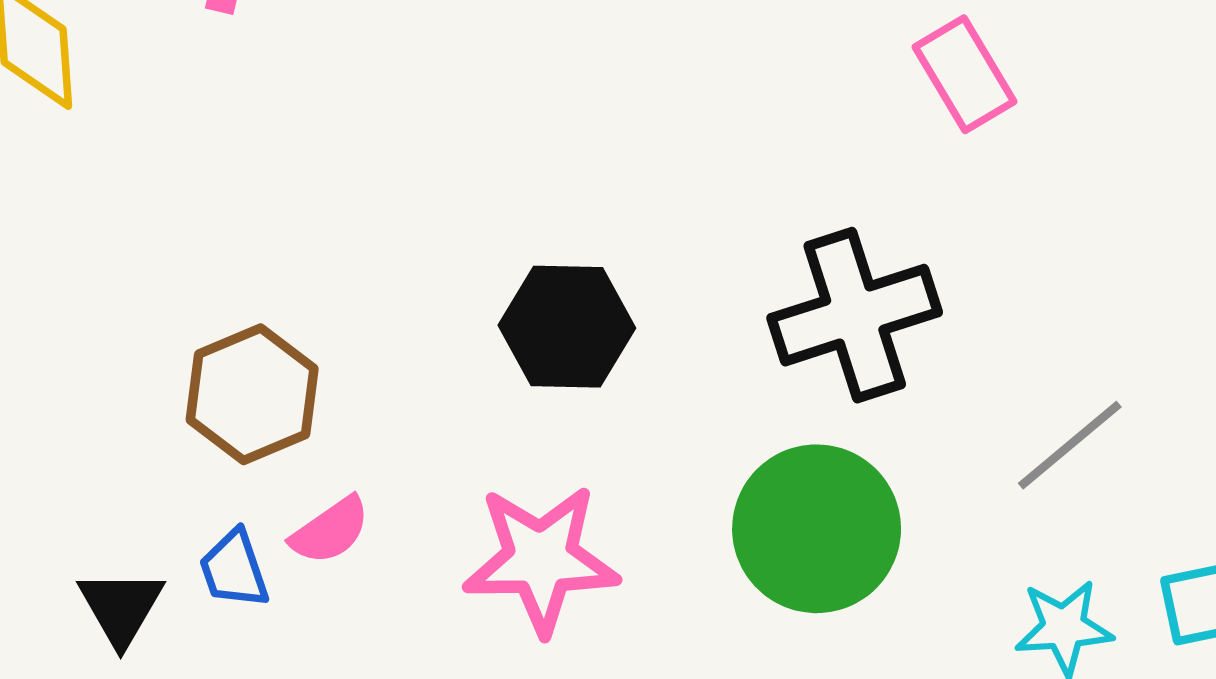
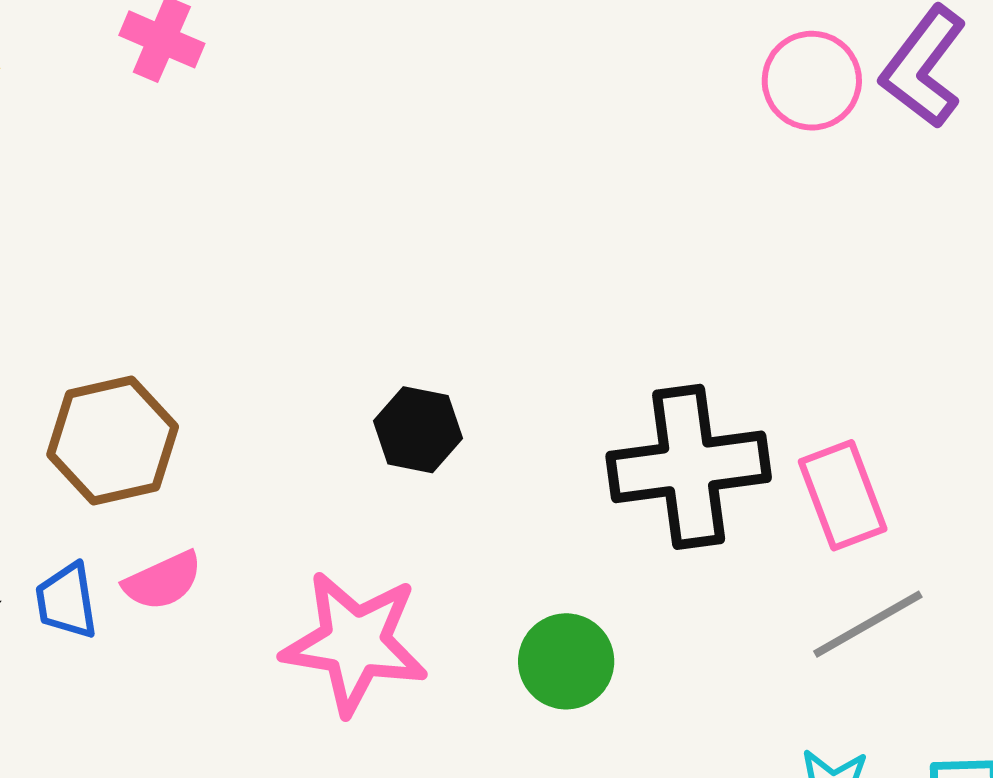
pink rectangle: (965, 74) -> (843, 495), moved
black hexagon: (567, 327) -> (418, 430), size x0.7
green circle: (817, 529) -> (566, 661), moved, size x0.6

